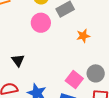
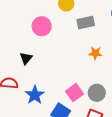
pink circle: (41, 23) -> (42, 26), moved

